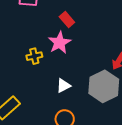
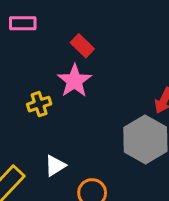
white triangle: (63, 86) -> (55, 166), moved

